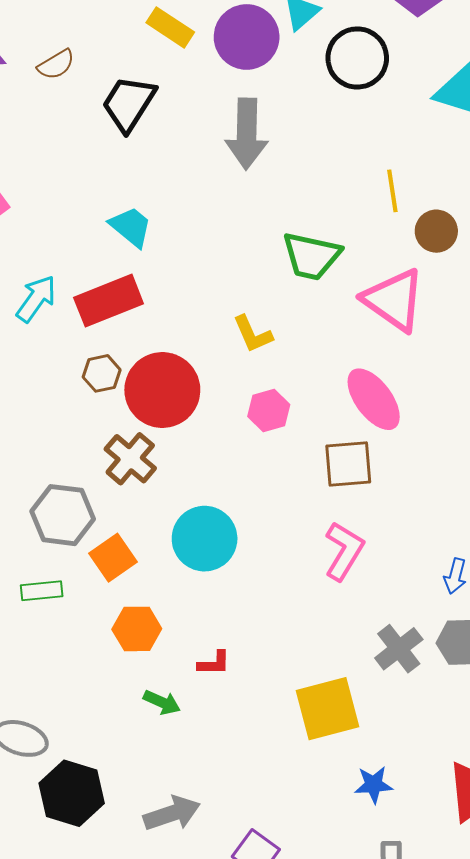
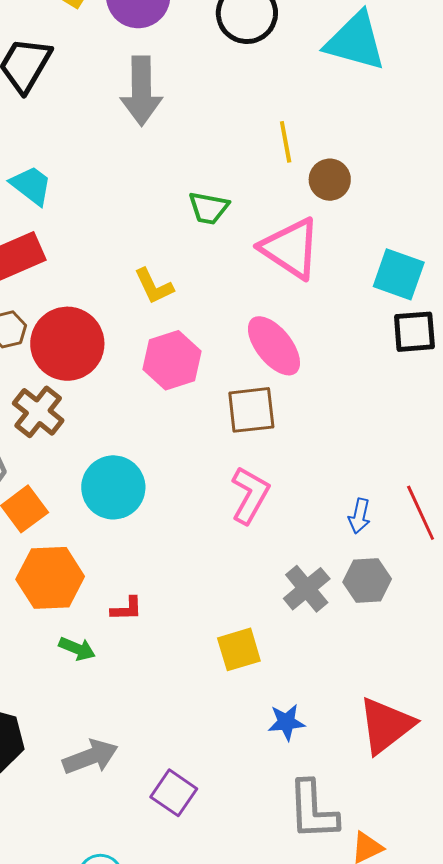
green trapezoid: (311, 256) -> (209, 208), size x0.7
pink hexagon: (269, 410) -> (172, 360), size x1.4
orange hexagon: (137, 629) -> (50, 578), size x1.4
yellow square: (328, 709) -> (239, 649), size x0.7

